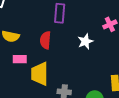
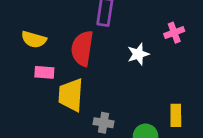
red semicircle: (45, 40) -> (82, 48), size x1.4

